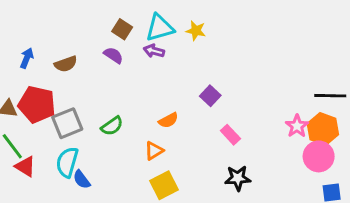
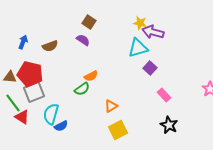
cyan triangle: (160, 28) -> (138, 48), moved
purple arrow: (154, 51) -> (153, 32), moved, size x1.5
orange semicircle: (168, 120) -> (91, 76), moved
gray square: (67, 123) -> (34, 92), moved
black star: (238, 178) -> (169, 125), turned 30
blue semicircle: (82, 180) -> (61, 126), turned -80

